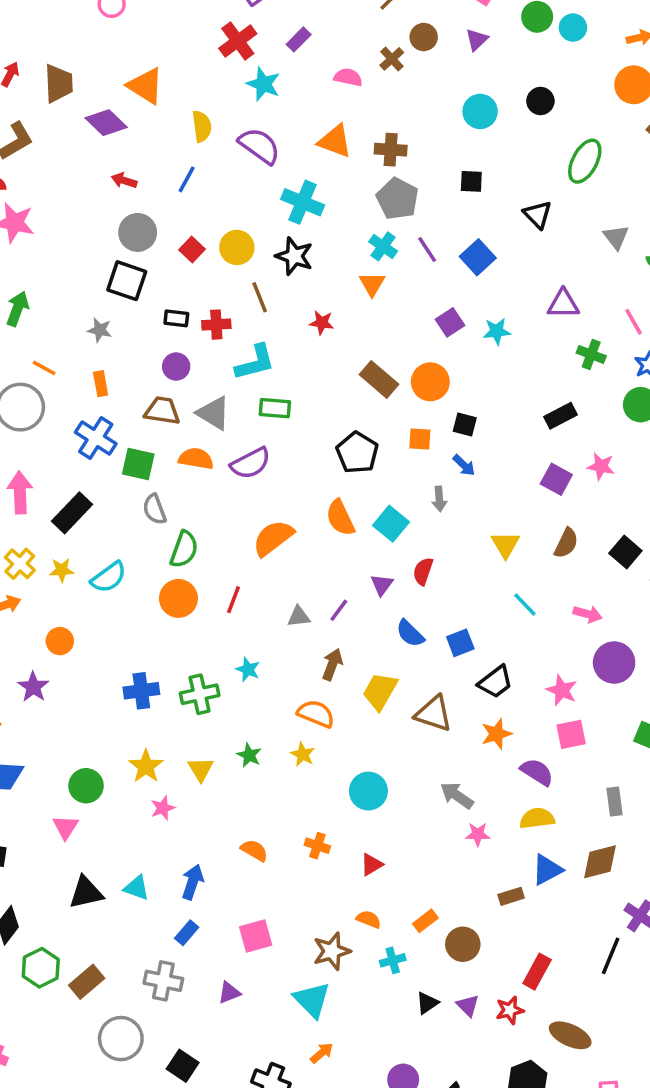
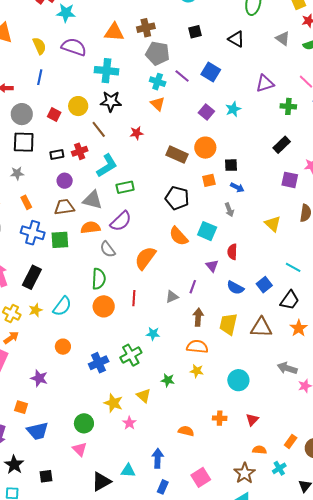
gray semicircle: (155, 509) -> (108, 249), moved
cyan line: (525, 605) -> (293, 267), moved
orange circle: (60, 641) -> (63, 347), moved

